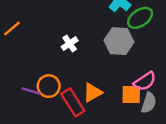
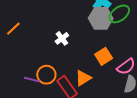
gray hexagon: (119, 41) -> (101, 18), moved
orange square: (131, 94) -> (104, 56), moved, turned -30

